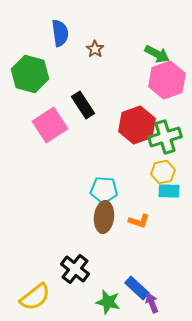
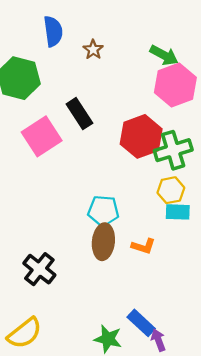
black cross: (75, 269) -> (39, 269), moved

